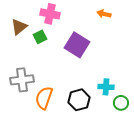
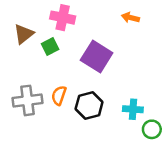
orange semicircle: (44, 98) -> (59, 95), moved, size x0.7
black hexagon: (79, 100) -> (89, 105), moved

